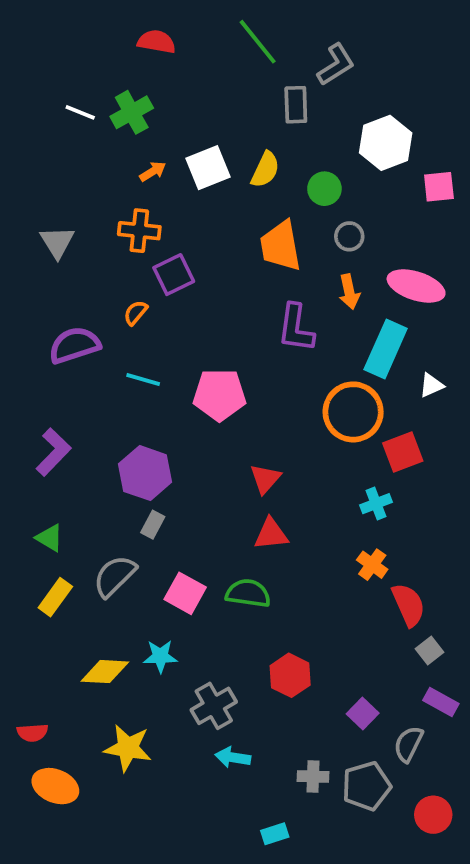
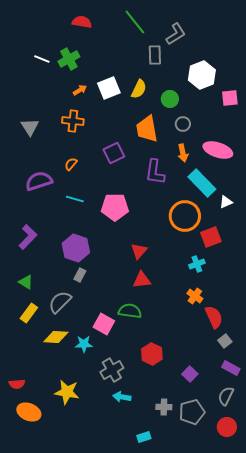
purple square: (174, 275) -> (114, 153), moved
cyan rectangle: (386, 349) -> (202, 183), turned -68
pink square: (185, 593) -> (104, 324), moved
yellow diamond: (105, 672) -> (56, 337), moved
gray semicircle: (408, 744) -> (226, 396), moved

